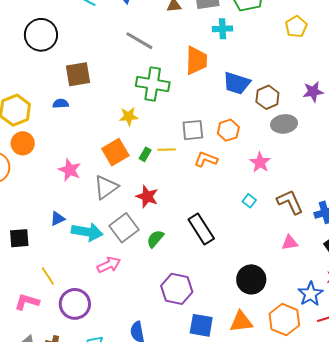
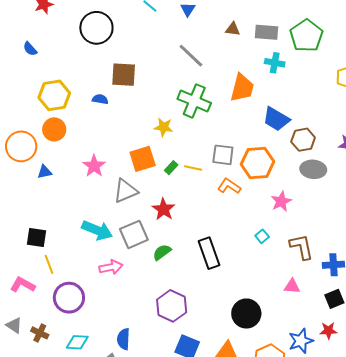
orange hexagon: (228, 130) -> (258, 163), size x1.5
blue triangle: (58, 219) -> (45, 172), moved
black square: (19, 238) -> (37, 238), moved

